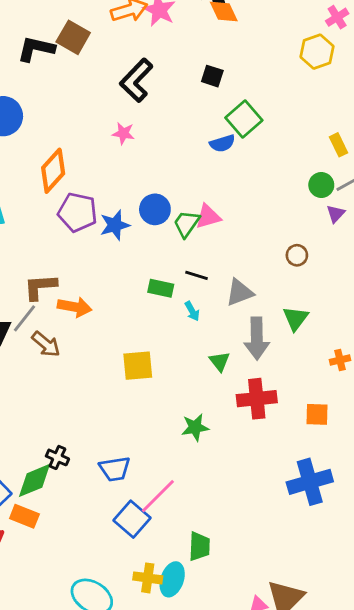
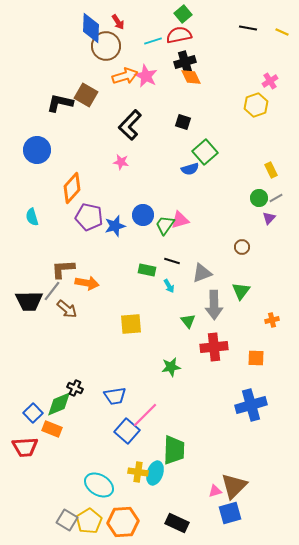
green trapezoid: (199, 546) -> (174, 450), size x1.4

